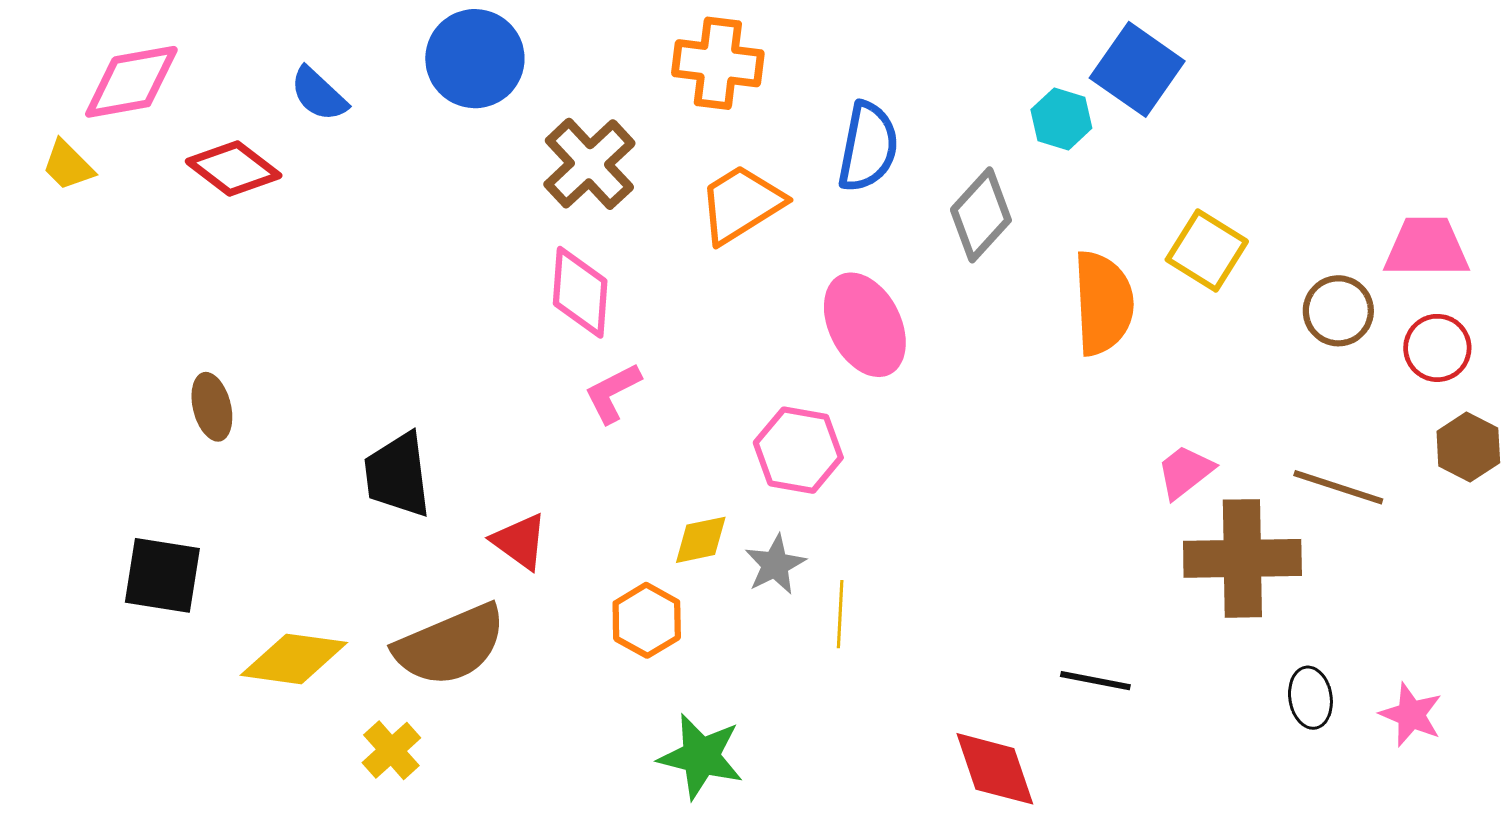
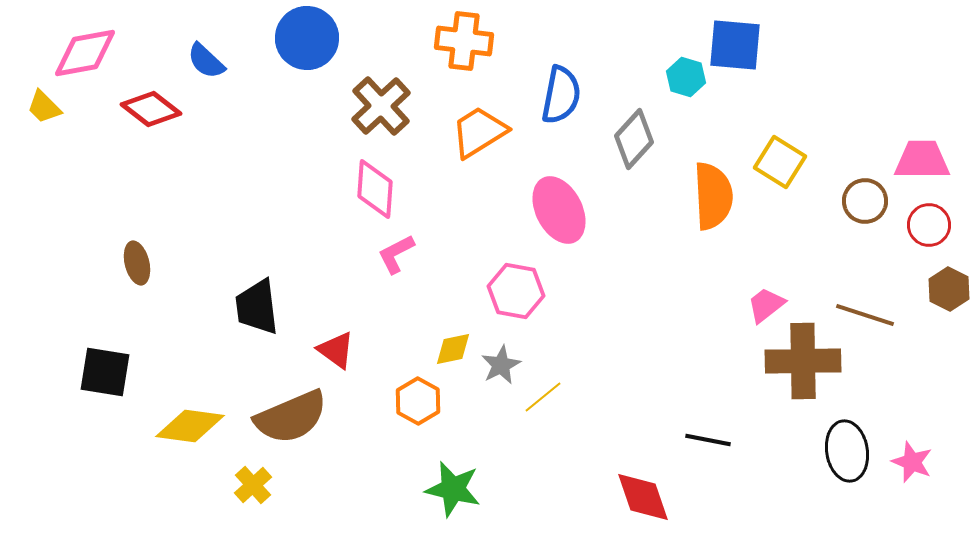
blue square: (1137, 69) -> (735, 45), turned -30
yellow line: (840, 614) -> (543, 397), turned 48
black ellipse: (1310, 698) -> (847, 451), size x1.5

